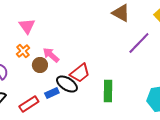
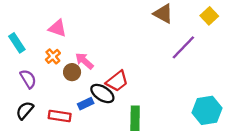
pink triangle: (27, 26) -> (57, 28), turned -36
green rectangle: (108, 91) -> (135, 118), moved
red rectangle: (29, 104) -> (60, 116), turned 42

